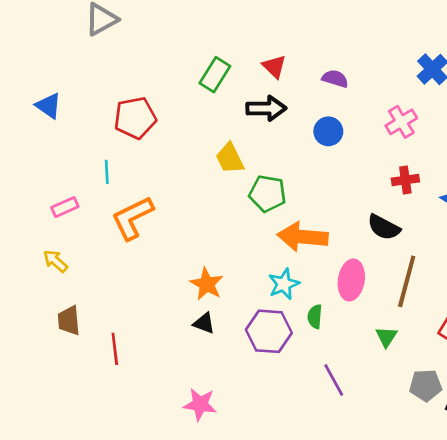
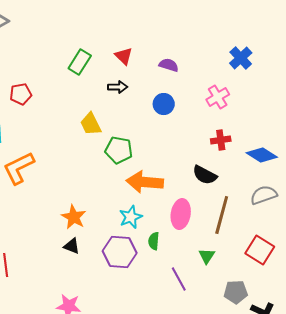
black arrow: (266, 108) -> (118, 87), size x0.7
red pentagon: (135, 118) -> (21, 94), size x0.7
purple line: (334, 380) -> (179, 279), moved

